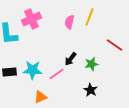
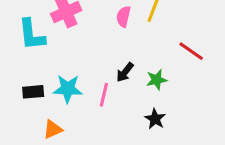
pink line: (56, 74) -> (104, 95), turned -42
orange triangle: (40, 97) -> (53, 129), moved

